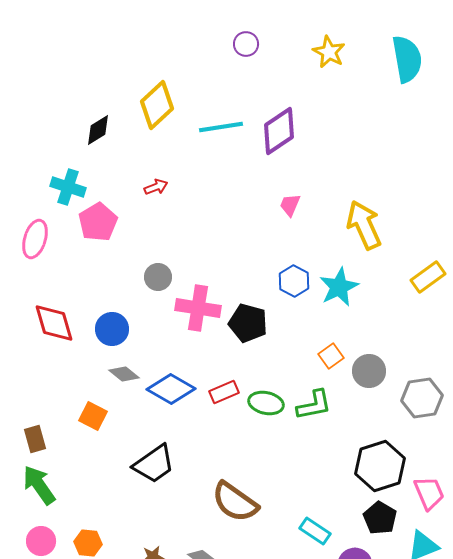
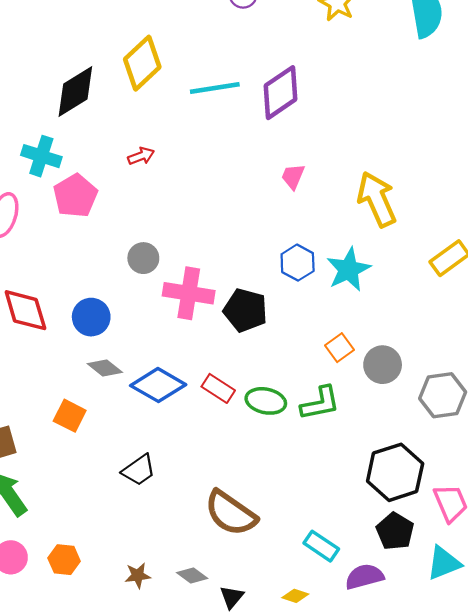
black diamond: (98, 130) -> (75, 91), size x1.5
red rectangle: (224, 392) -> (218, 388), turned 56
black trapezoid: (154, 464) -> (139, 470), size x0.7

